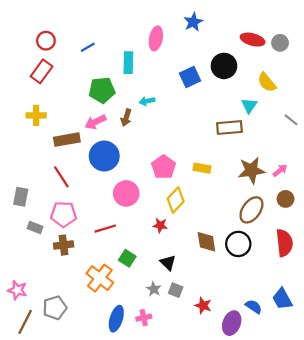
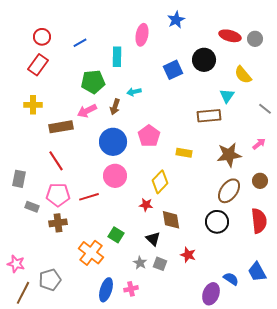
blue circle: (104, 156) -> (113, 142), moved
pink pentagon: (164, 167) -> (149, 136), moved
pink arrow: (280, 170) -> (259, 144), moved
red line: (105, 229) -> (89, 197), moved
brown diamond: (206, 242) -> (171, 220), moved
red star: (203, 305) -> (188, 255), moved

